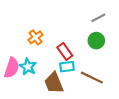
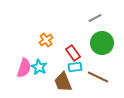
gray line: (98, 18) -> (95, 18), moved
green circle: (96, 41) -> (102, 43), size x1.5

